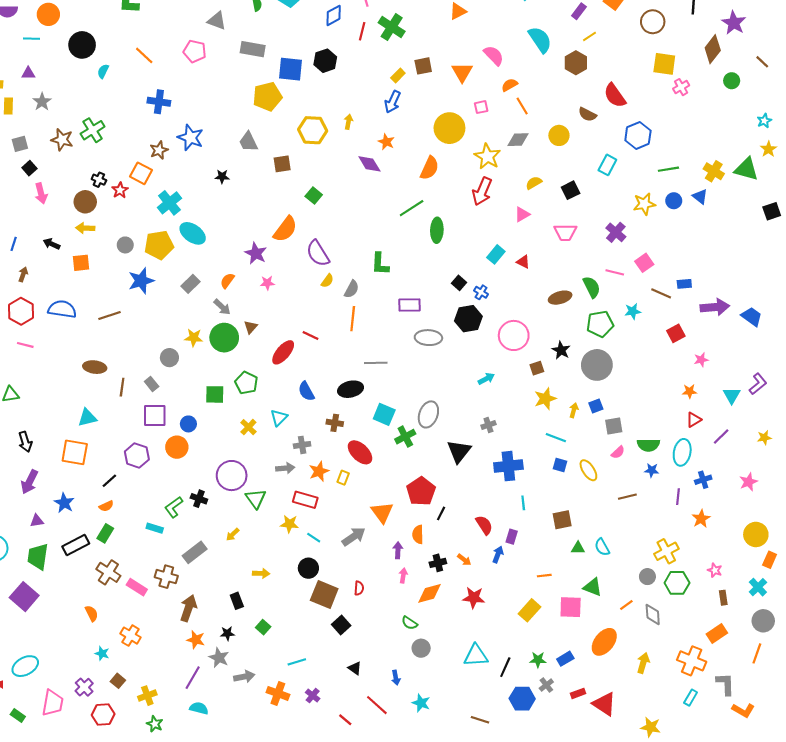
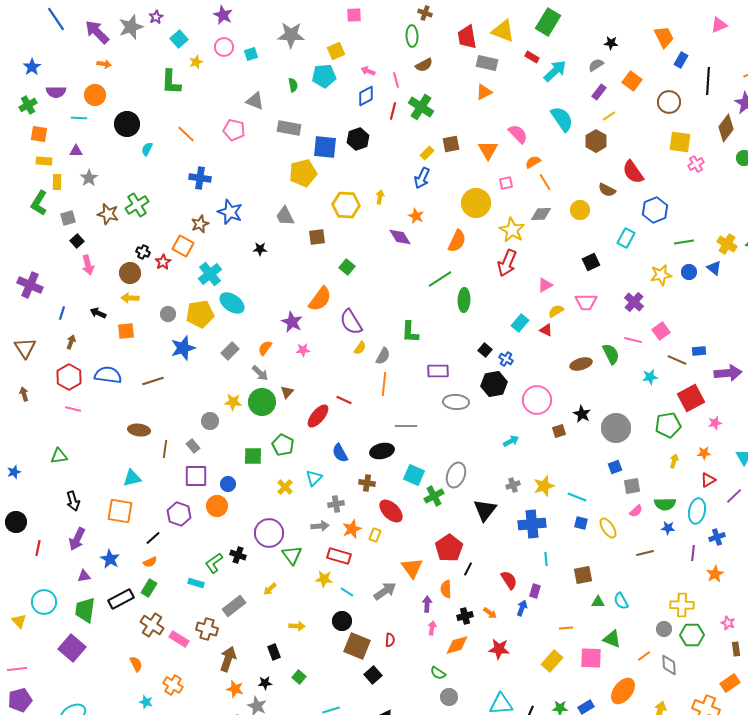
yellow semicircle: (534, 183) -> (556, 311), moved
green pentagon: (600, 324) -> (668, 425), moved
red square: (676, 333) -> (691, 398), size x1.5
yellow star: (545, 399) -> (544, 486), moved
yellow arrow: (574, 410) -> (674, 461), moved
yellow cross: (666, 551) -> (682, 605), turned 30

